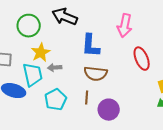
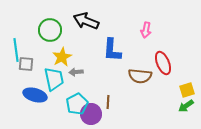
pink arrow: (125, 26) -> (146, 30), size x0.7
brown semicircle: (96, 74) -> (140, 76), moved
purple circle: (109, 110) -> (91, 114), moved

